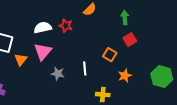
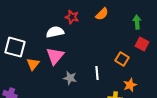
red star: (66, 26) -> (72, 17), moved
red square: (130, 40) -> (142, 44), turned -32
orange star: (125, 76) -> (130, 85), moved

